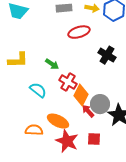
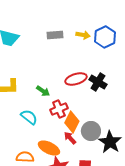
red ellipse: (79, 32) -> (76, 79), moved
red cross: (68, 82) -> (59, 109), turned 36
red arrow: (88, 111) -> (70, 138), moved

